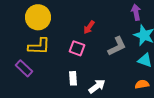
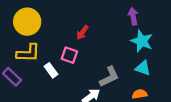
gray L-shape: (117, 46) -> (109, 77), moved
white rectangle: (73, 78) -> (51, 70), moved, turned -32

